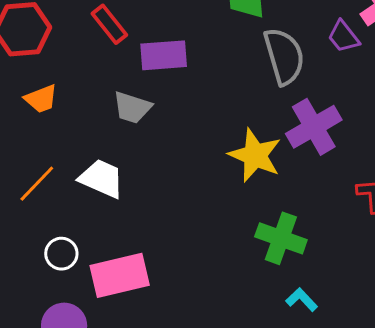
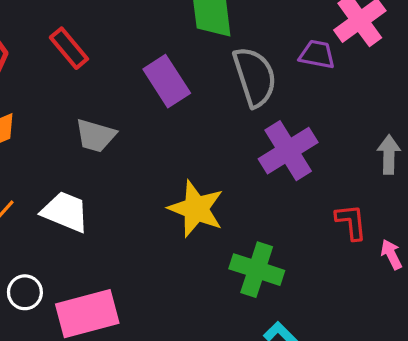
purple trapezoid: (344, 37) -> (317, 54), turned 141
purple rectangle: (164, 55) -> (167, 81), moved, turned 63
yellow star: (255, 155) -> (196, 209), moved

